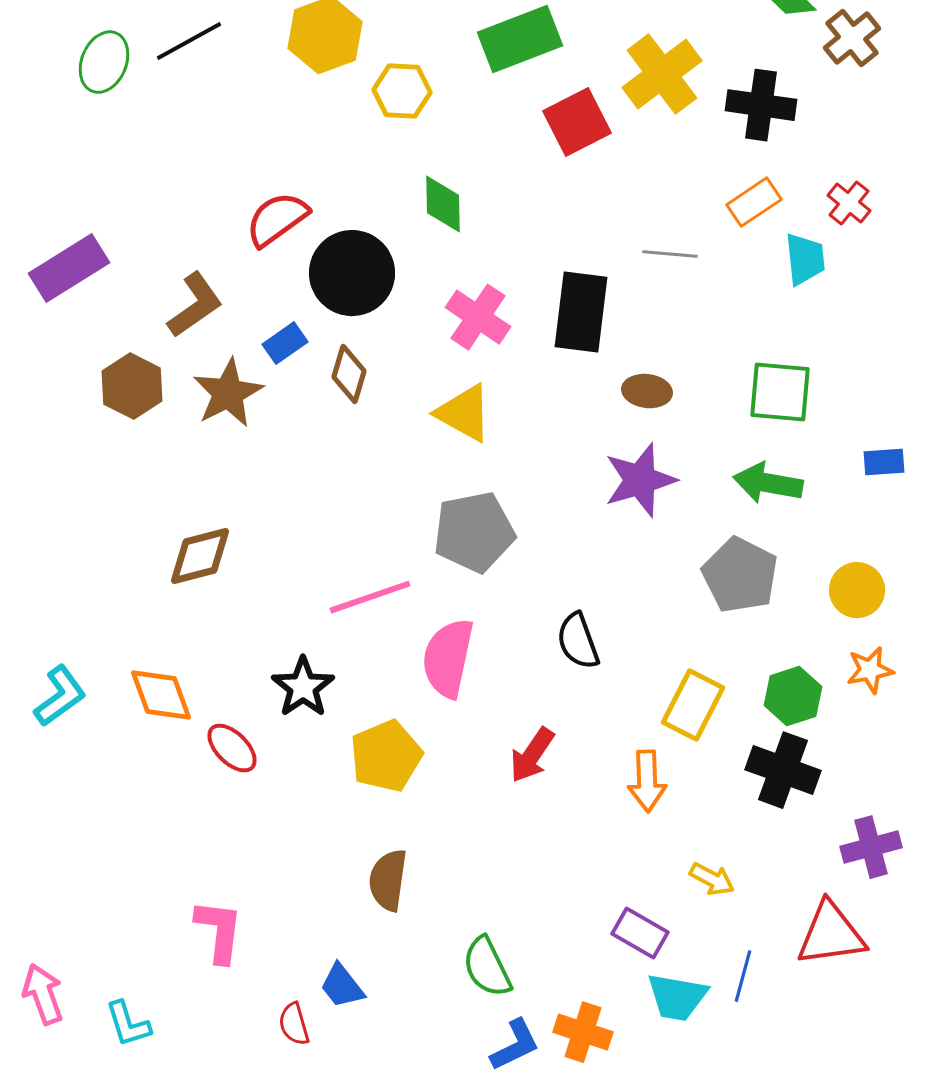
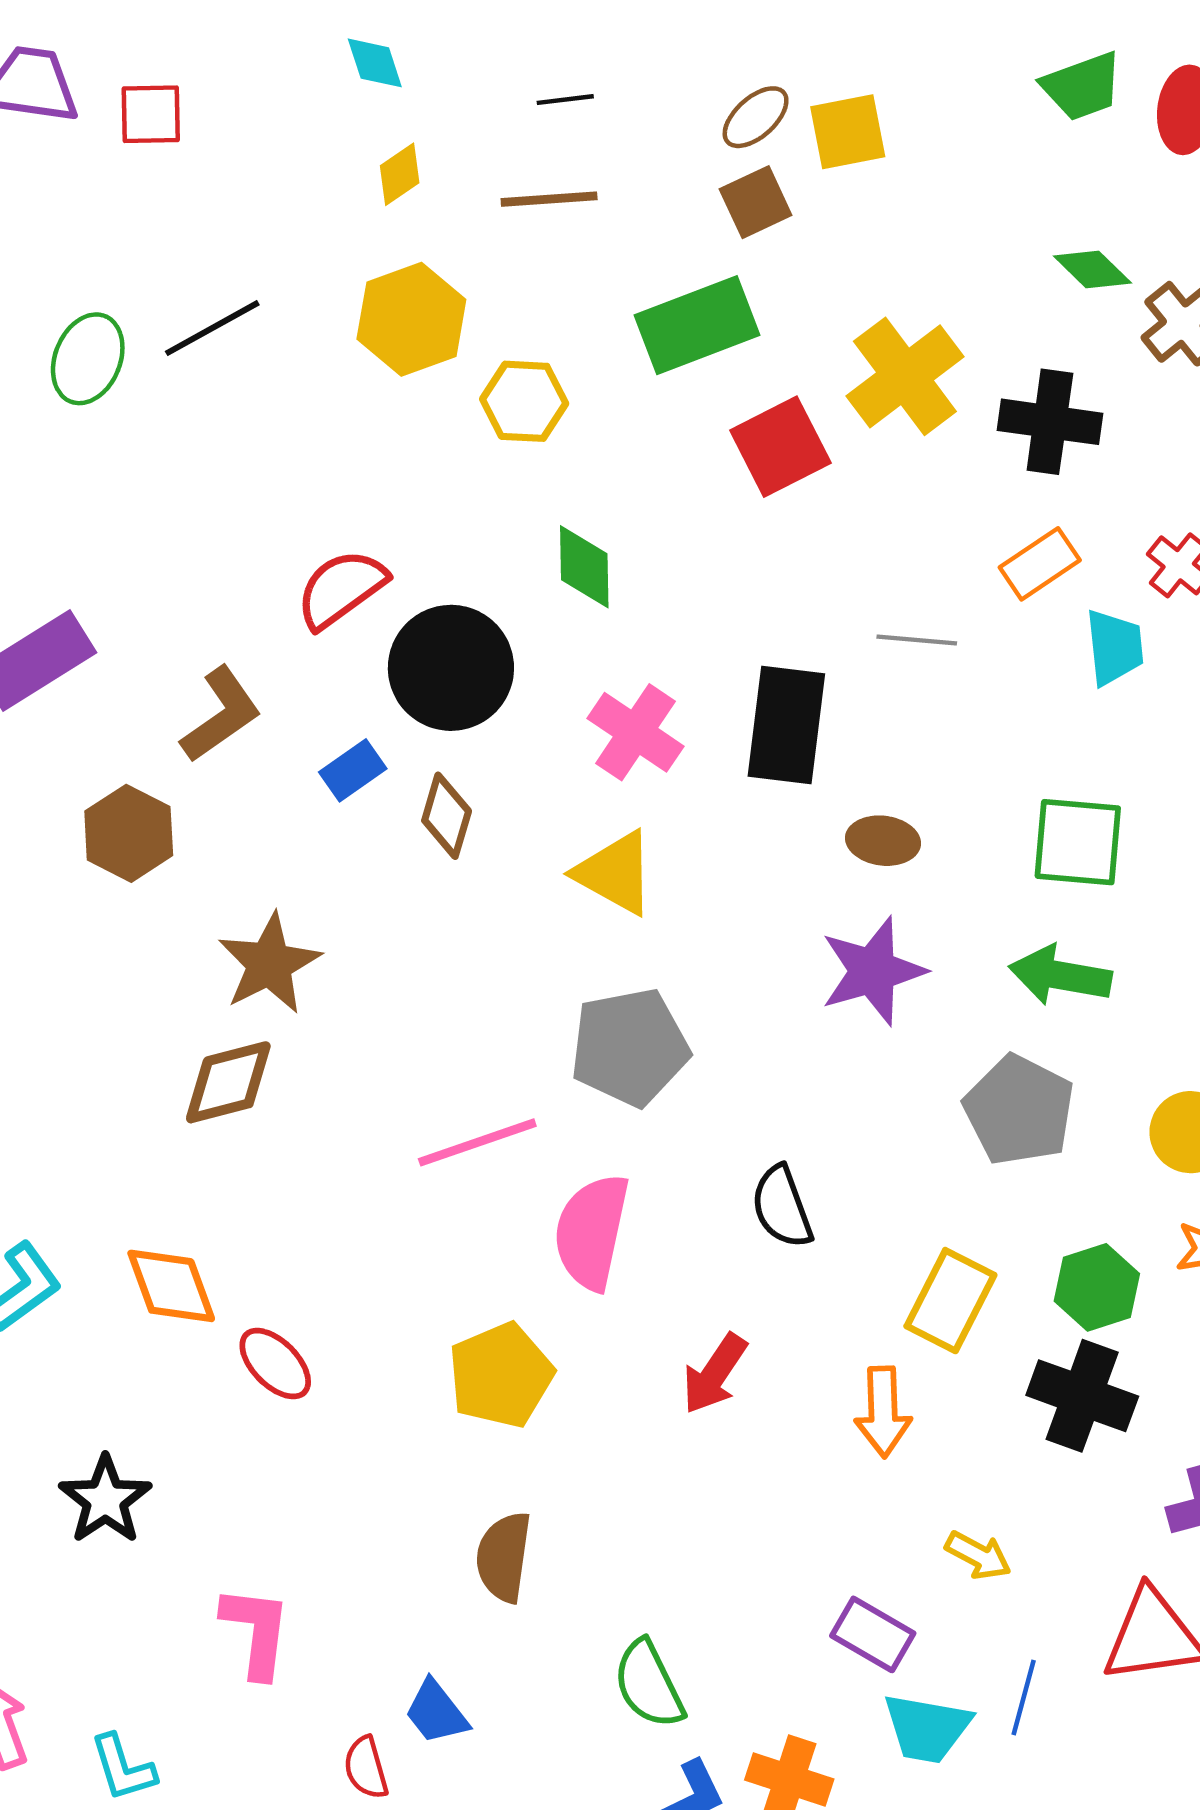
brown star: (228, 393) -> (269, 964), moved
black star: (303, 687) -> (105, 1500), moved

